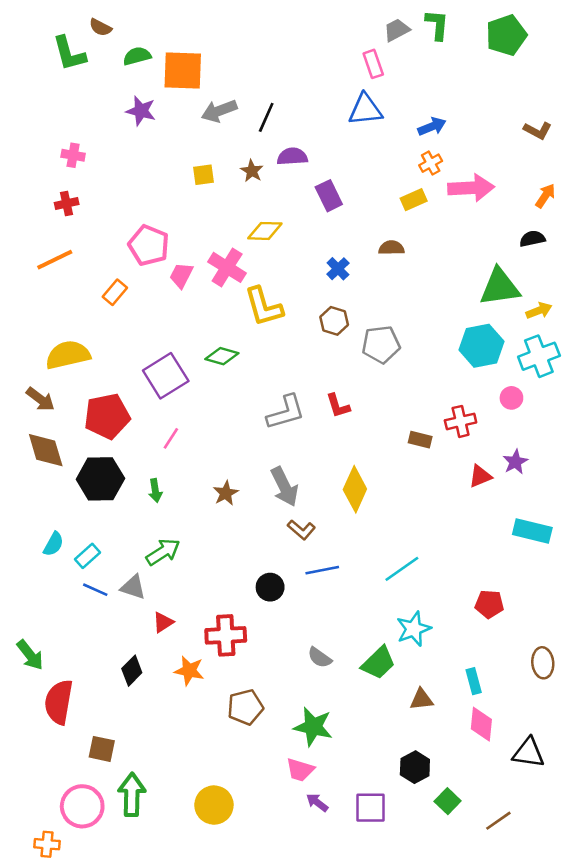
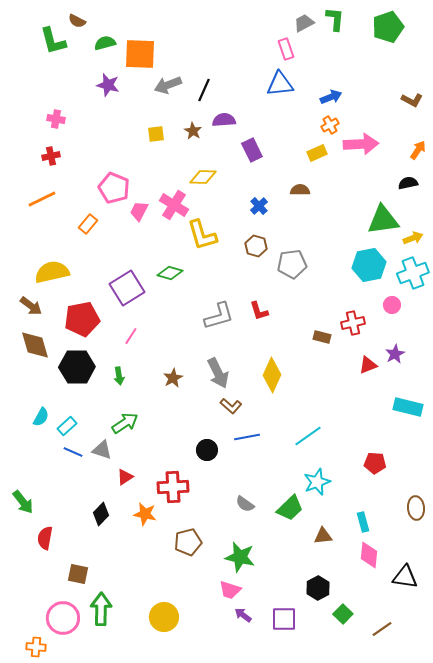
red semicircle: (59, 702) -> (45, 538), size x0.7

